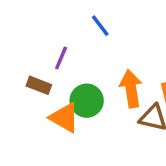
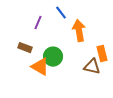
purple line: (61, 58) -> (38, 23), moved
orange arrow: (131, 89) -> (79, 31), moved

